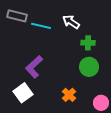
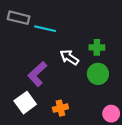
white arrow: (71, 22) -> (69, 57), moved
orange cross: (69, 95) -> (60, 108), moved, turned 32

